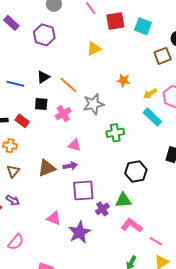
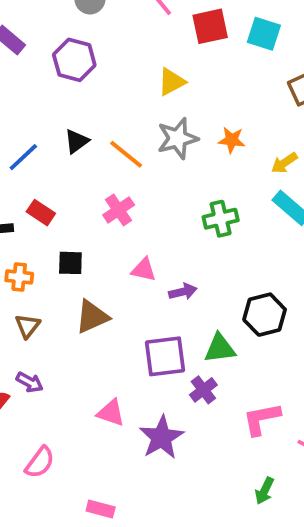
blue line: (15, 84) -> (23, 157), turned -54
black square: (41, 104) -> (70, 263), moved
gray star: (93, 104) -> (178, 138), moved
red rectangle: (22, 121) -> (41, 213), moved
green cross: (115, 133) -> (221, 219), moved
purple arrow: (70, 166) -> (183, 292), moved
green triangle: (123, 200) -> (220, 348), moved
pink L-shape: (132, 225) -> (262, 419), turned -45

